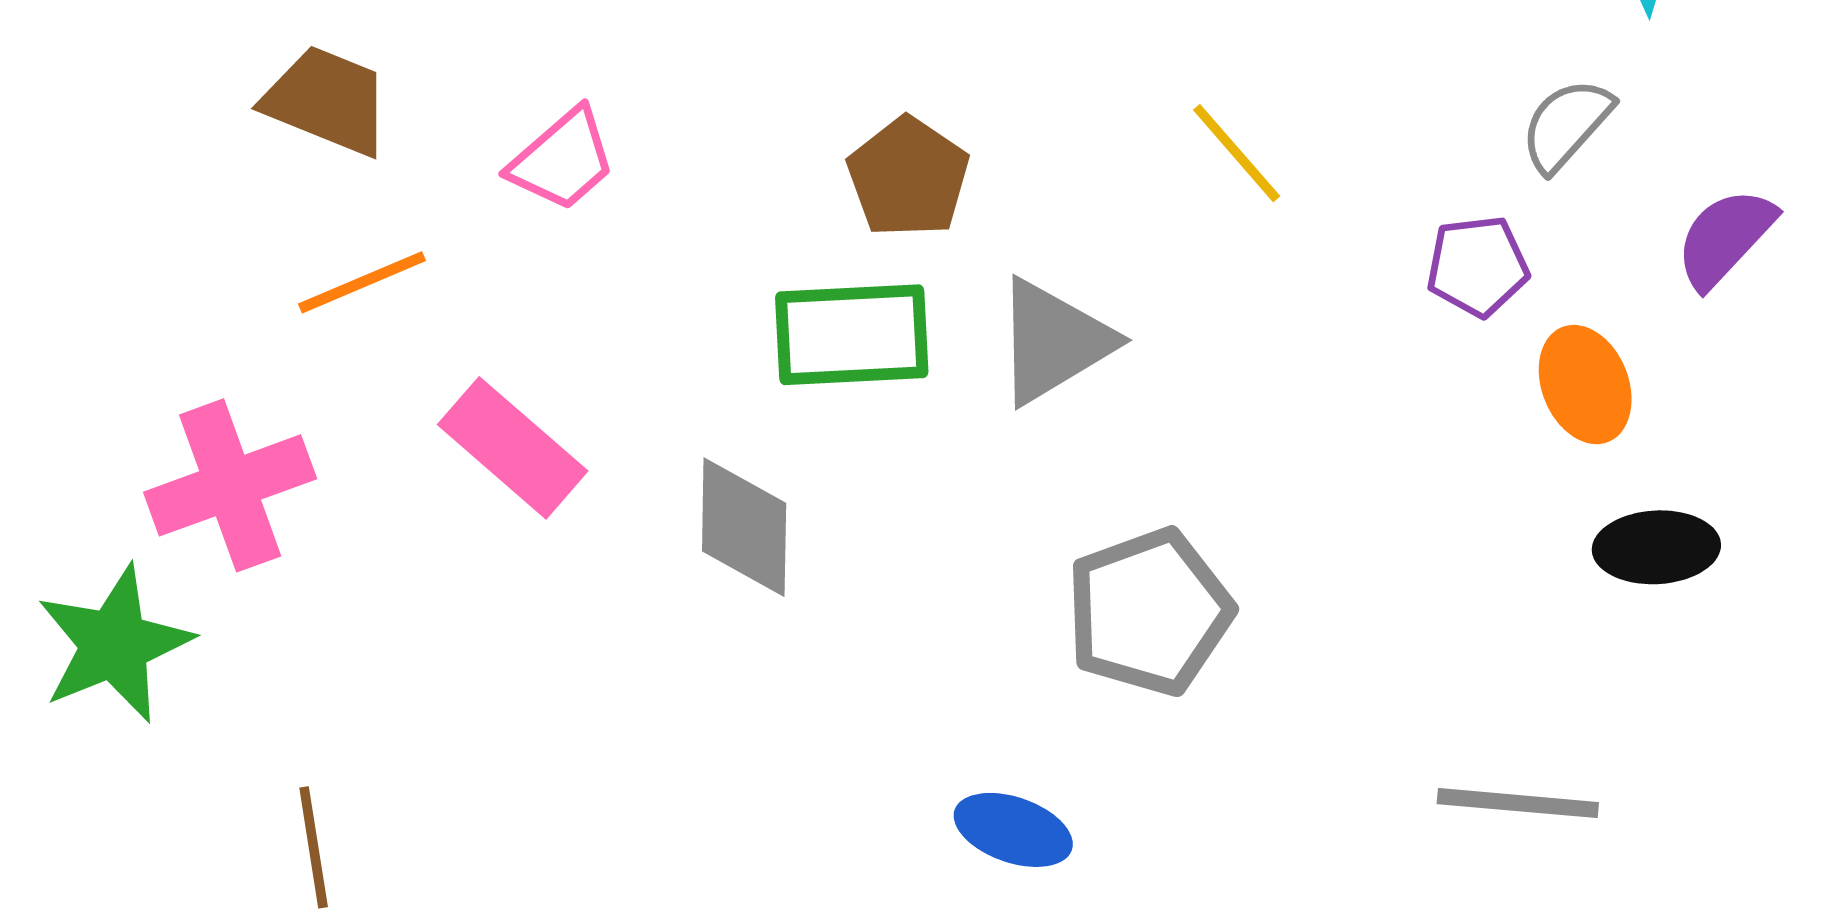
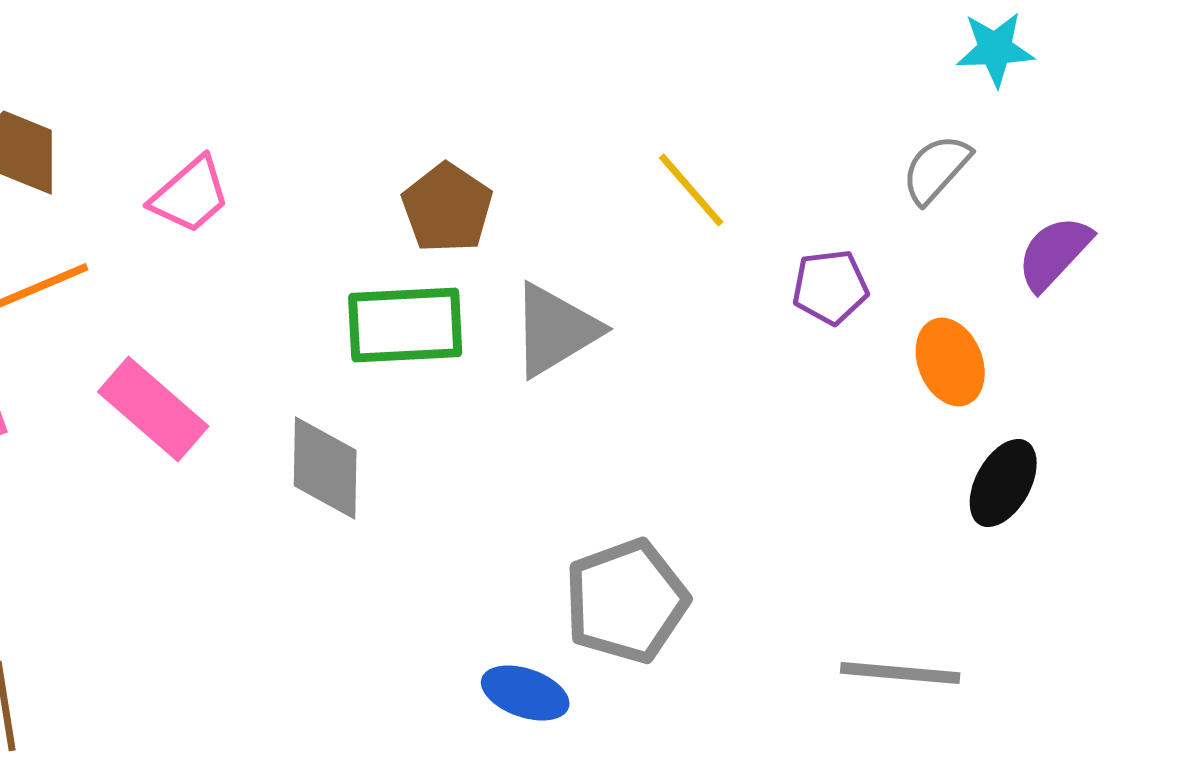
purple pentagon: (1477, 266) -> (830, 287), moved
black ellipse: (1656, 547) -> (1003, 483), turned -58
gray pentagon: (1149, 612) -> (626, 601), moved

